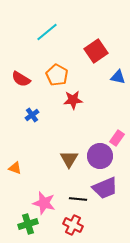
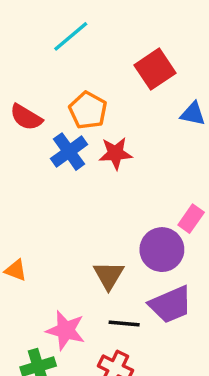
blue cross: (32, 115) -> (69, 152), moved, size x1.5
brown triangle: (69, 159) -> (109, 275), moved

